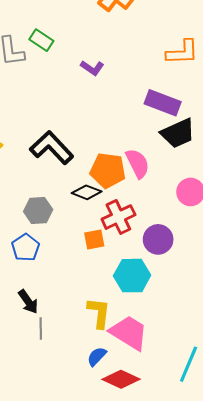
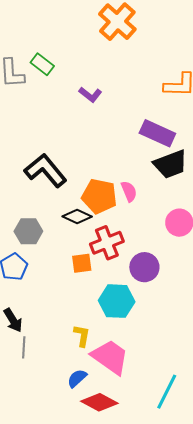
pink semicircle: (138, 163) -> (129, 191), size x0.7
yellow L-shape: (99, 313) -> (82, 336), size x0.7

